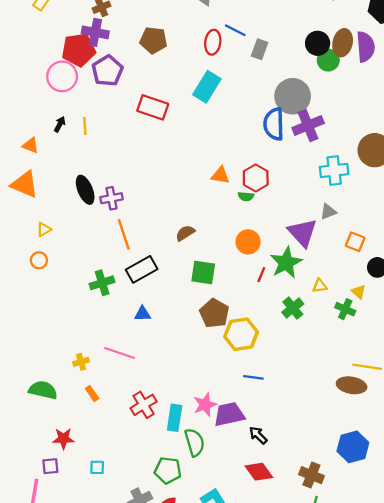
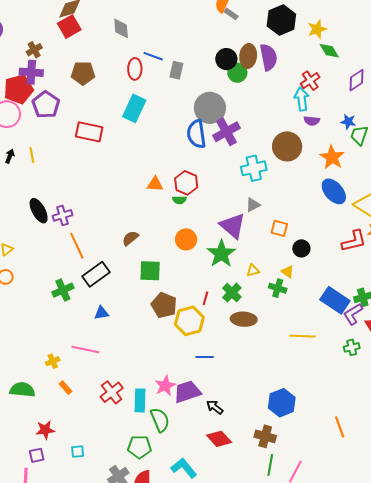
red line: (261, 275) -> (205, 298), moved
brown ellipse: (352, 385) -> (244, 319), moved
blue hexagon: (353, 447) -> (282, 403), moved

